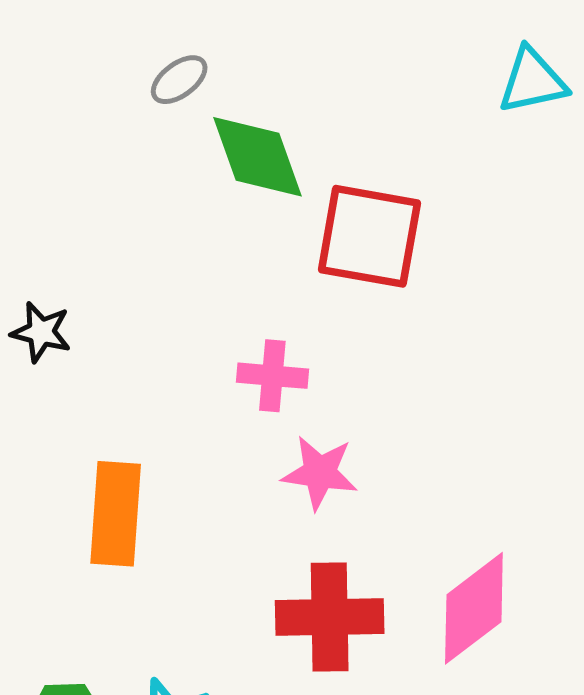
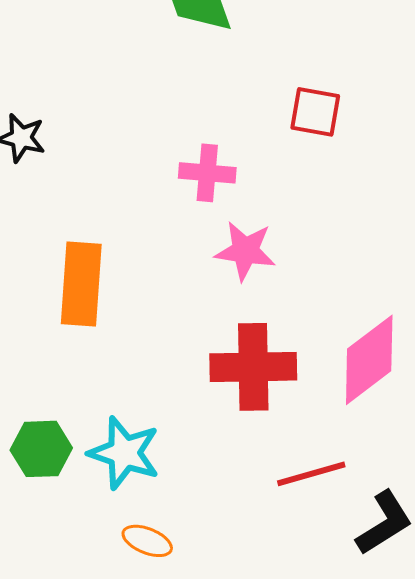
red square: (369, 236) -> (315, 112), moved, size x0.6

